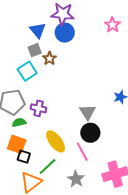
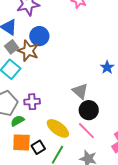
blue circle: (65, 33) -> (39, 36), moved
brown star: (49, 58) -> (28, 51), size x1.5
black square: (24, 157) -> (38, 147), moved, turned -32

